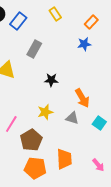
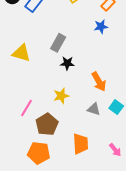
gray rectangle: (34, 49) -> (58, 43), moved
gray triangle: (72, 118) -> (94, 109), moved
orange pentagon: (35, 168) -> (39, 153), moved

